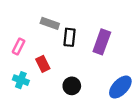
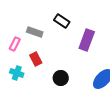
gray rectangle: (50, 23) -> (35, 32), moved
black rectangle: (69, 37) -> (62, 21), moved, turned -63

